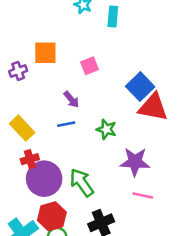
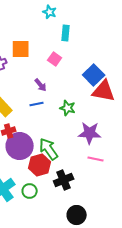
cyan rectangle: (113, 16) -> (66, 33), moved
pink square: (90, 66) -> (55, 59), turned -32
red hexagon: (52, 216) -> (40, 165), moved

